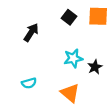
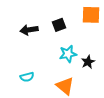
black square: (69, 17) -> (59, 25), moved, turned 32
black arrow: (31, 32) -> (29, 30), turned -132

